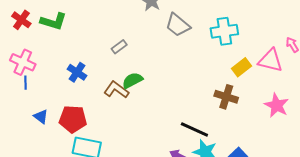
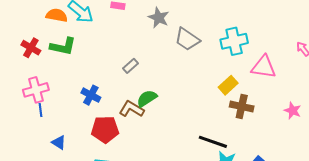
pink triangle: (270, 60) -> (264, 67), moved
pink cross: (23, 62) -> (36, 90), turned -35
yellow rectangle: (242, 67) -> (228, 85), moved
pink star: (277, 105) -> (293, 111), size x0.7
red pentagon: (73, 119) -> (105, 129), moved

